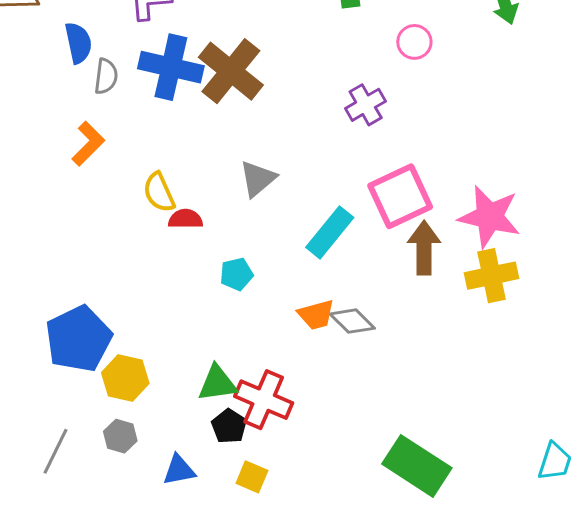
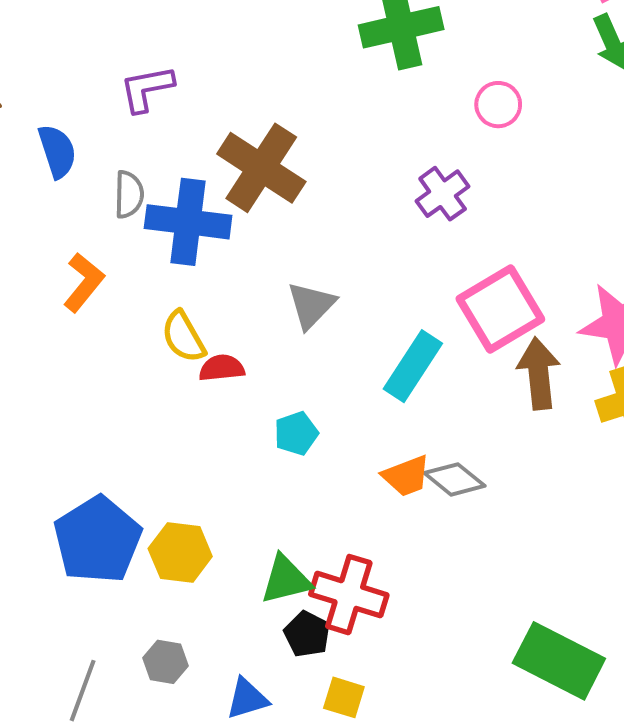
blue cross: (171, 67) -> (188, 222), moved
gray semicircle: (106, 76) -> (129, 194), moved
yellow hexagon: (125, 378) -> (180, 552), moved

